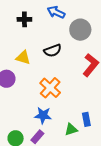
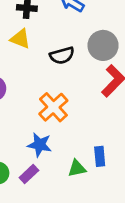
gray circle: (80, 30) -> (103, 45), moved
yellow triangle: (23, 58) -> (20, 39), moved

